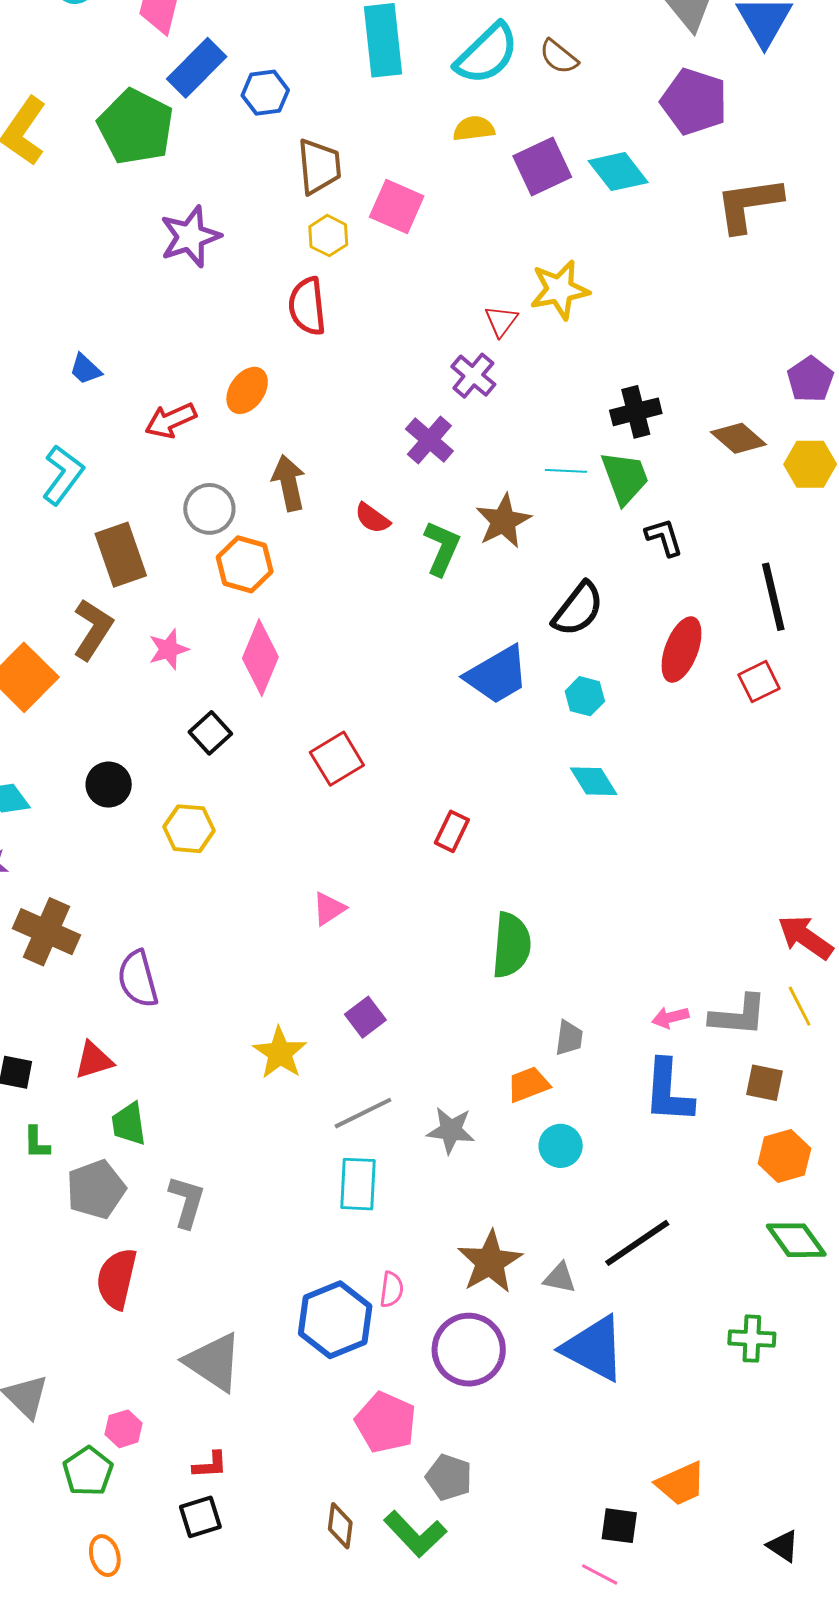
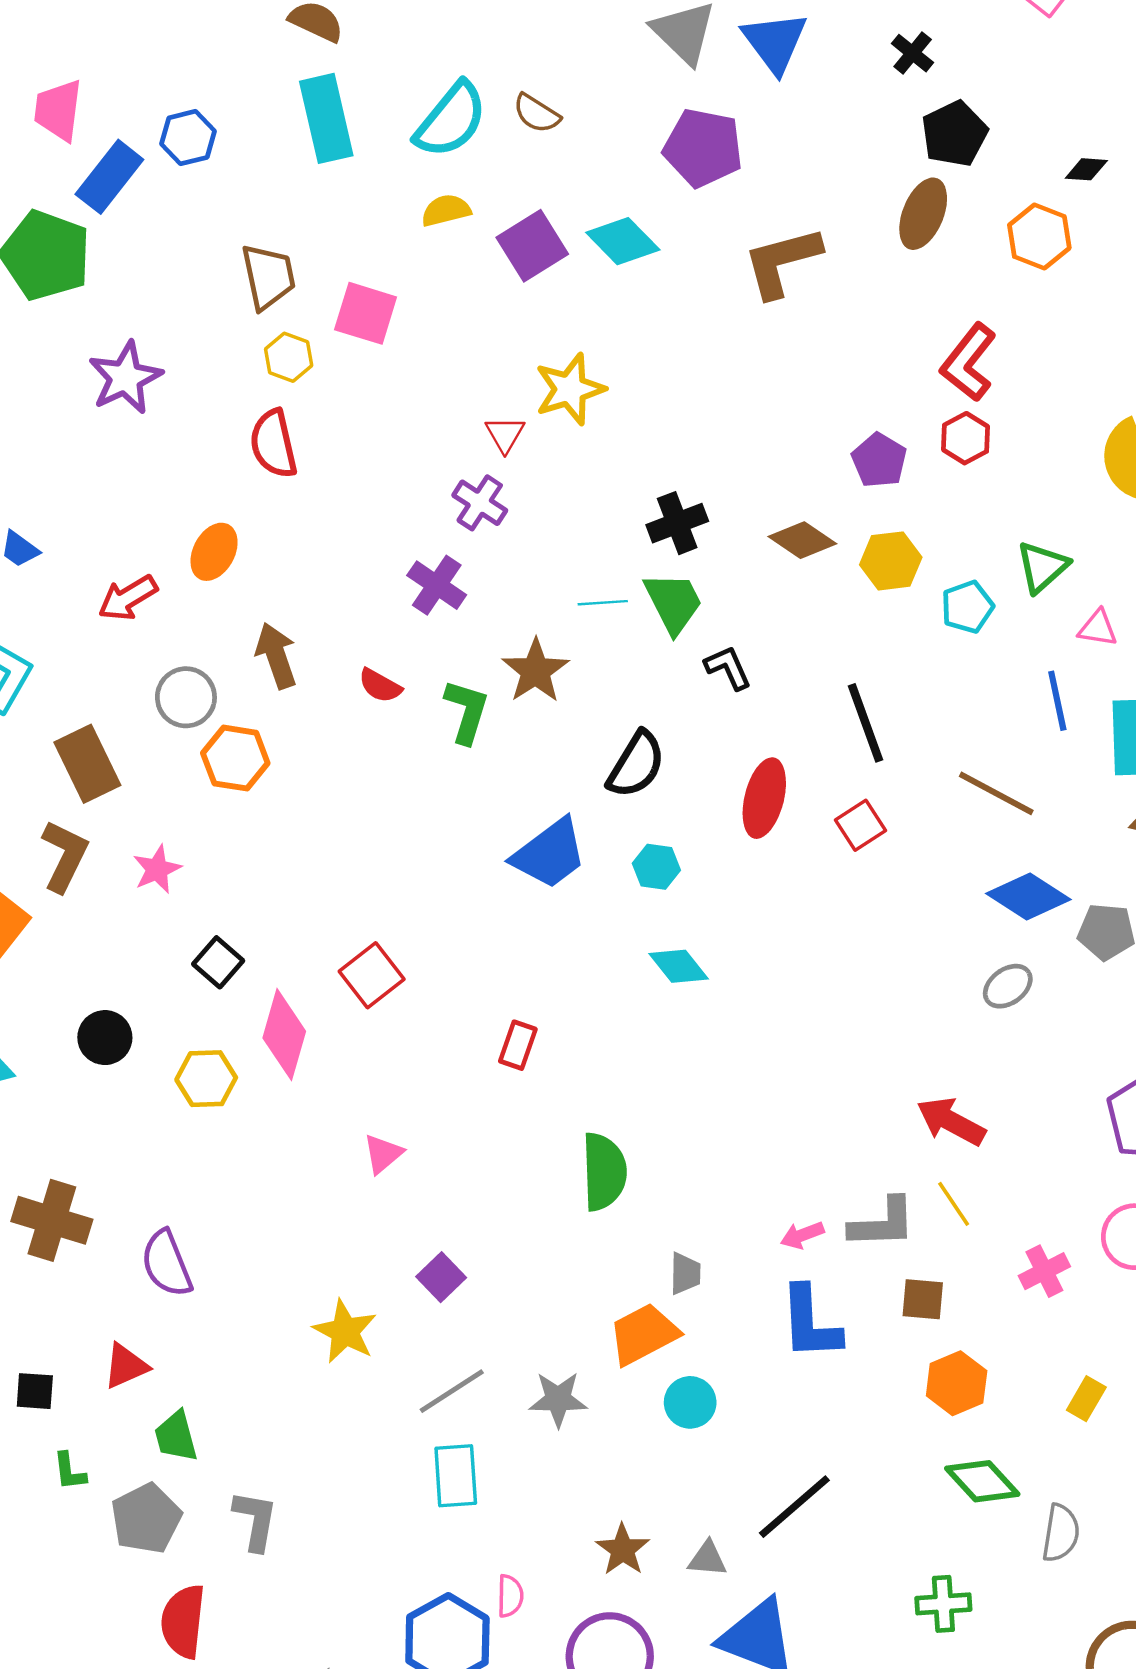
blue hexagon: (265, 93) -> (188, 138), moved
pink diamond: (260, 658) -> (284, 1035), moved
orange trapezoid: (528, 1084) -> (644, 1334), size x1.4
brown star: (490, 1262) -> (623, 1550), size x0.7

